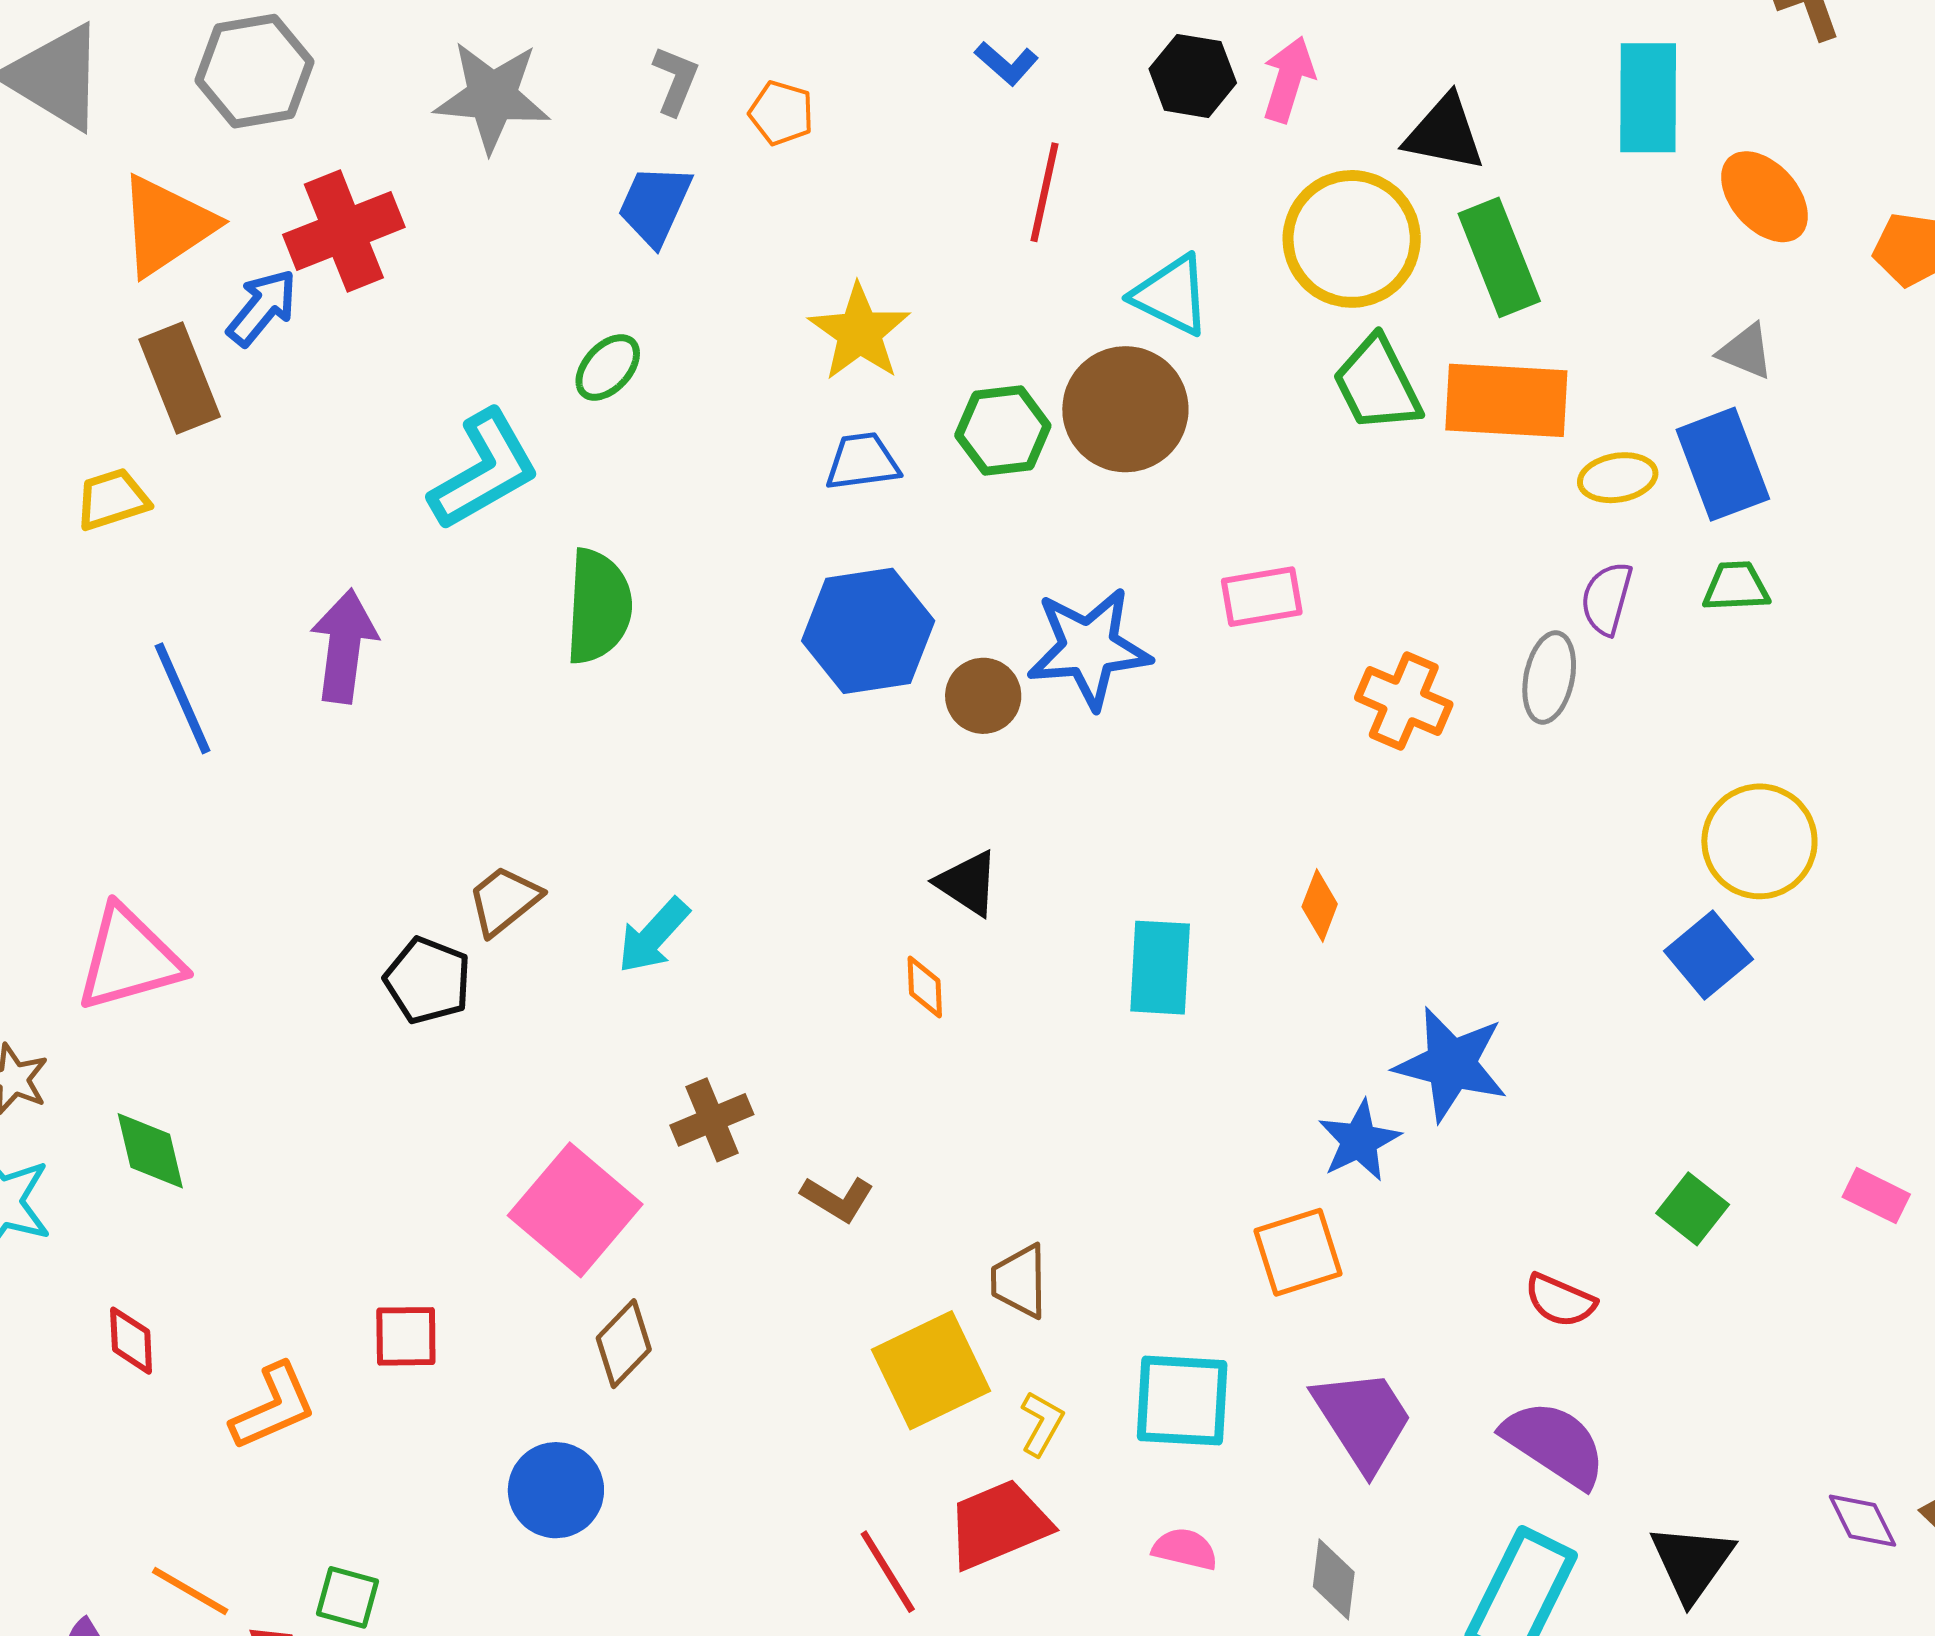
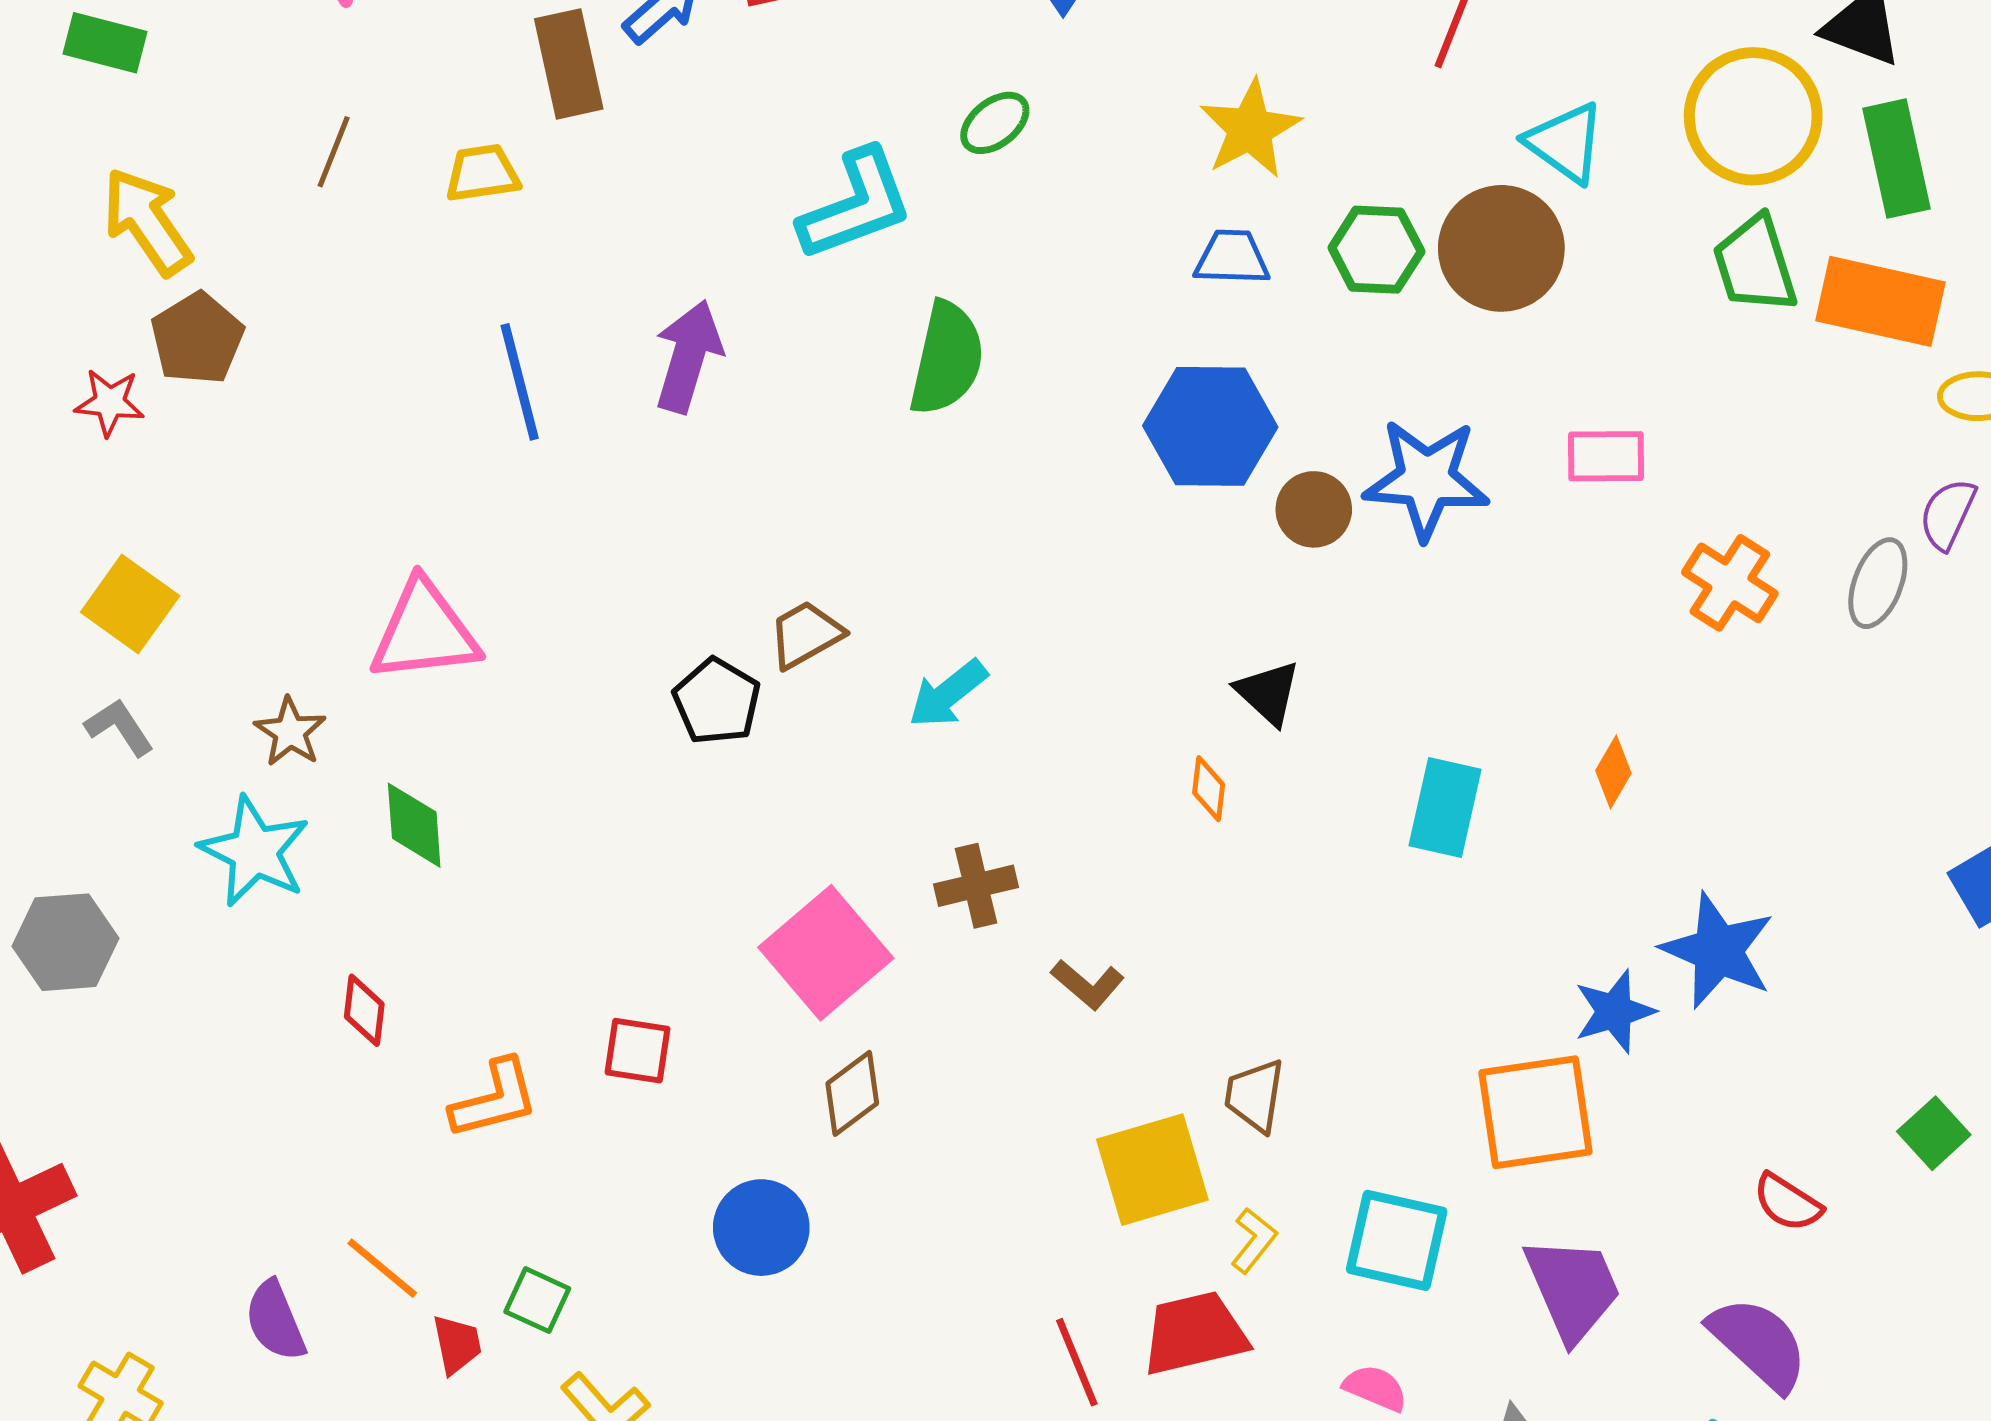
orange square: (1298, 1252) -> (1536, 1112), size x1.4

